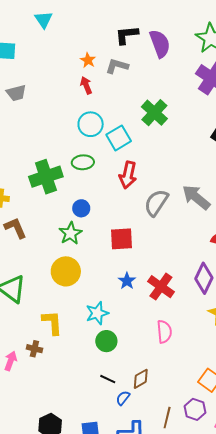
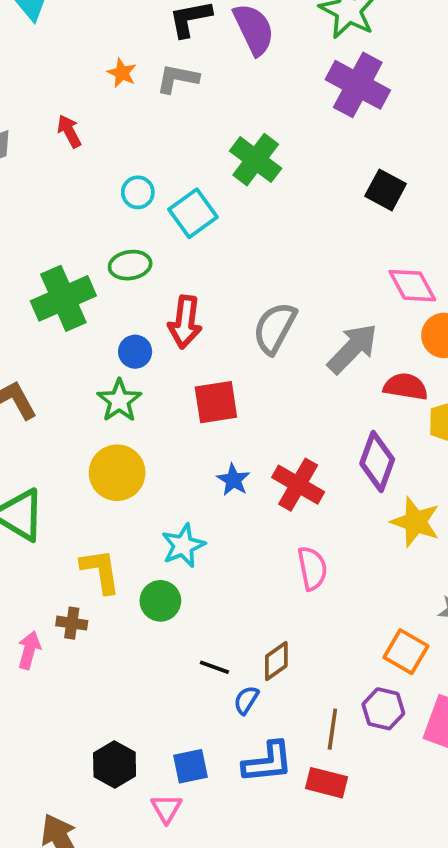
red arrow: (86, 85) -> (69, 131), moved
cyan circle: (91, 124) -> (138, 192), size x0.7
red arrow: (128, 175) -> (185, 322), moved
gray arrow: (196, 197) -> (352, 349), moved, turned 100
green circle: (106, 341) -> (160, 601), moved

